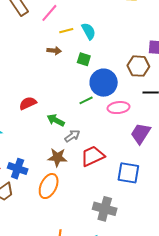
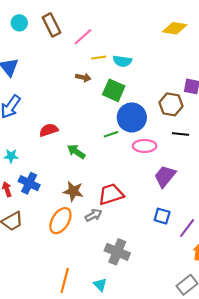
cyan semicircle: (89, 31) -> (122, 61), turned 120
green square: (84, 59) -> (114, 90), size x1.5
gray arrow: (72, 136) -> (93, 215), moved
blue cross: (18, 169) -> (29, 183), moved
blue square: (128, 173) -> (162, 216), moved, size x0.7

